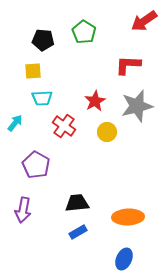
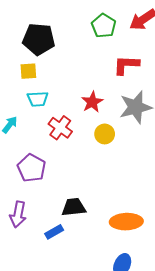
green pentagon: (84, 32) -> (104, 26), moved
black pentagon: (43, 40) -> (39, 39), size x1.4
blue rectangle: (78, 232) -> (54, 232), moved

